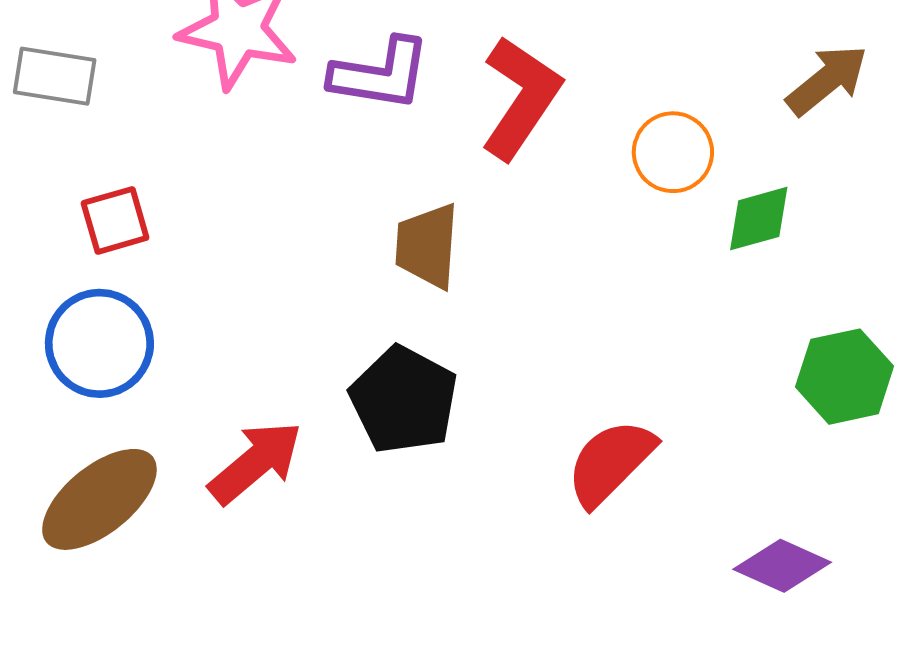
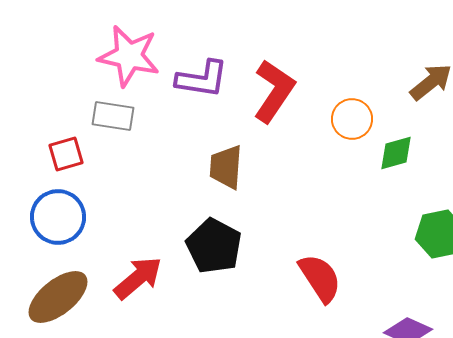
gray rectangle: (55, 76) -> (113, 116), moved
red semicircle: (611, 462) -> (320, 278), turned 102

